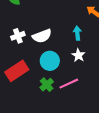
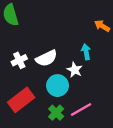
white star: (78, 55) -> (75, 70), moved

